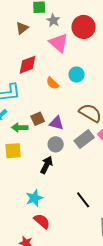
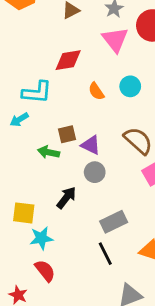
green arrow: (20, 127) -> (49, 152), moved
gray rectangle: (84, 139) -> (114, 222), moved
gray circle: (56, 144) -> (95, 172), moved
yellow square: (13, 151) -> (24, 213), moved

